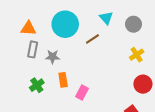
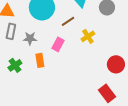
yellow cross: (137, 55) -> (88, 36), moved
pink rectangle: (82, 92) -> (58, 44), moved

